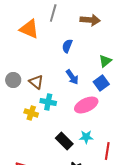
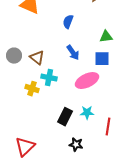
green triangle: (105, 61) -> (106, 37), turned 32
blue square: (101, 83) -> (102, 59), turned 35
black rectangle: (64, 141) -> (65, 117), turned 72

